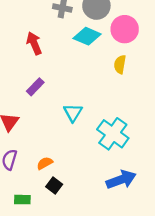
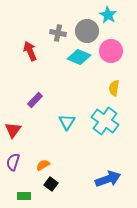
red arrow: (34, 43) -> (30, 51), moved
yellow semicircle: (120, 64) -> (114, 88), moved
cyan cross: (113, 134) -> (105, 121), moved

